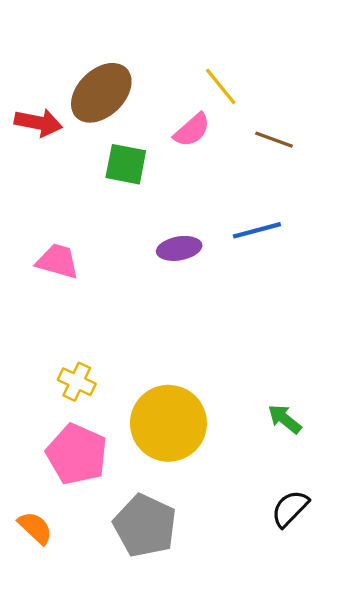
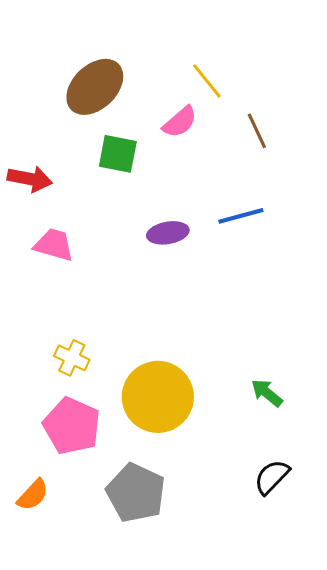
red arrow: (38, 123) -> (30, 179), moved
brown line: (274, 140) -> (257, 131), turned 45
orange semicircle: (35, 528) -> (33, 495), turned 90

